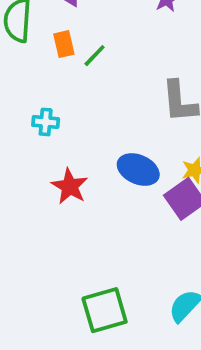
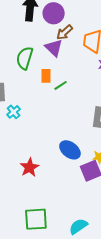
cyan cross: (46, 122) -> (14, 112), moved, turned 32
red star: (70, 186) -> (29, 167), moved

